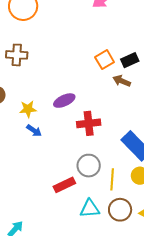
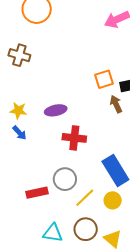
brown arrow: (122, 81) -> (116, 104), turned 30
yellow line: (112, 179) -> (85, 198), turned 30
cyan triangle: (90, 209) -> (53, 233), moved

